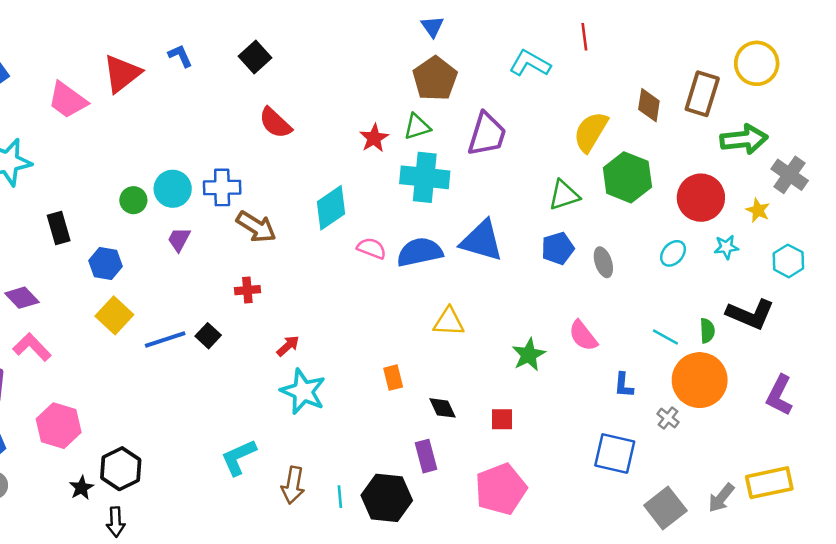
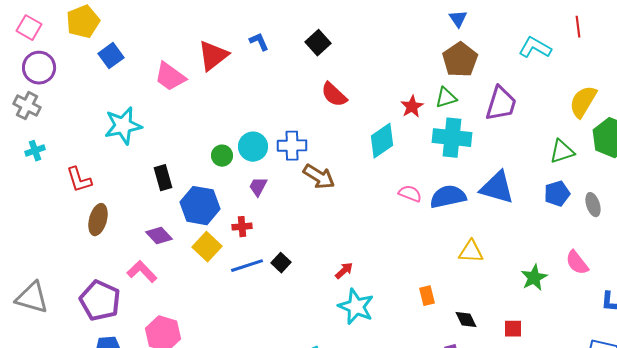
cyan diamond: (331, 208) -> (382, 141), moved
blue hexagon: (106, 263) -> (200, 206), size x1.5
red cross: (247, 290) -> (242, 227), moved
purple diamond: (22, 298) -> (159, 236), moved

